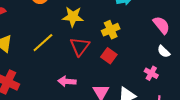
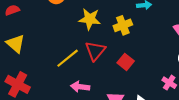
yellow cross: (111, 30) -> (123, 25), moved
yellow line: (43, 43) -> (68, 58), moved

